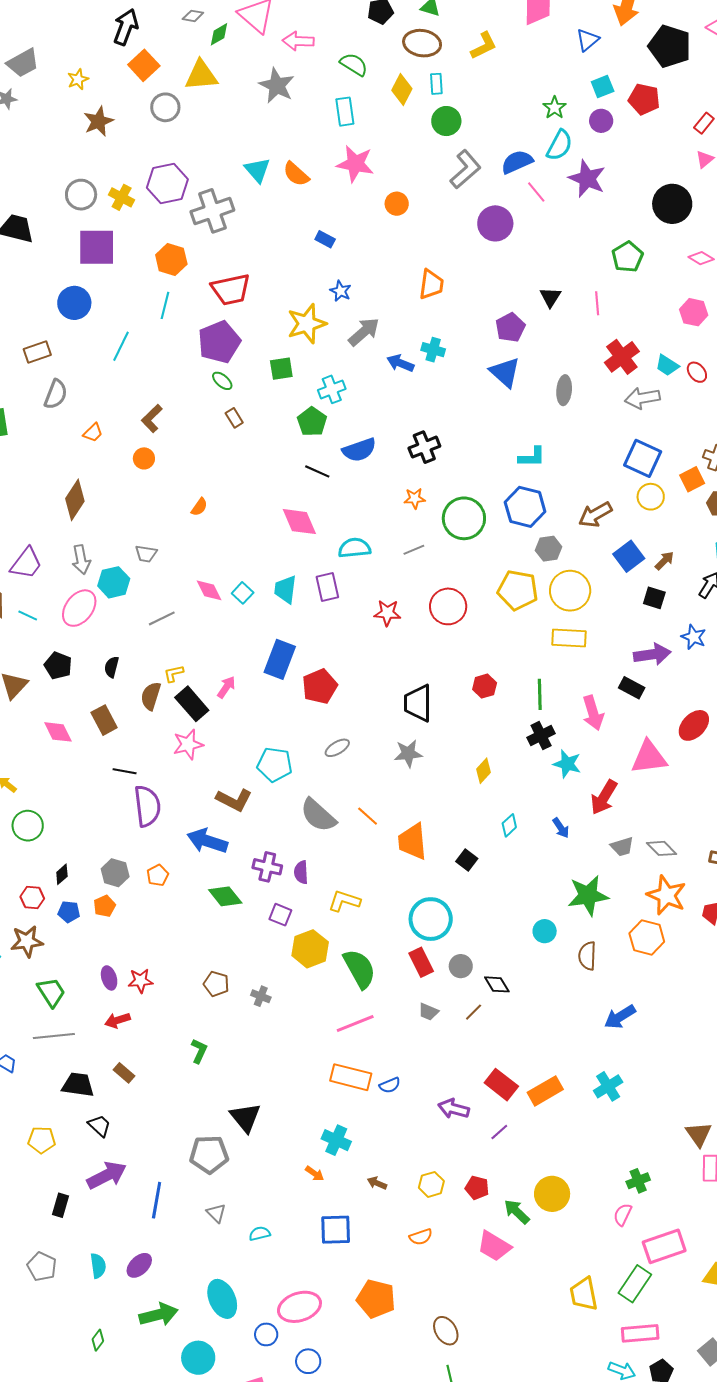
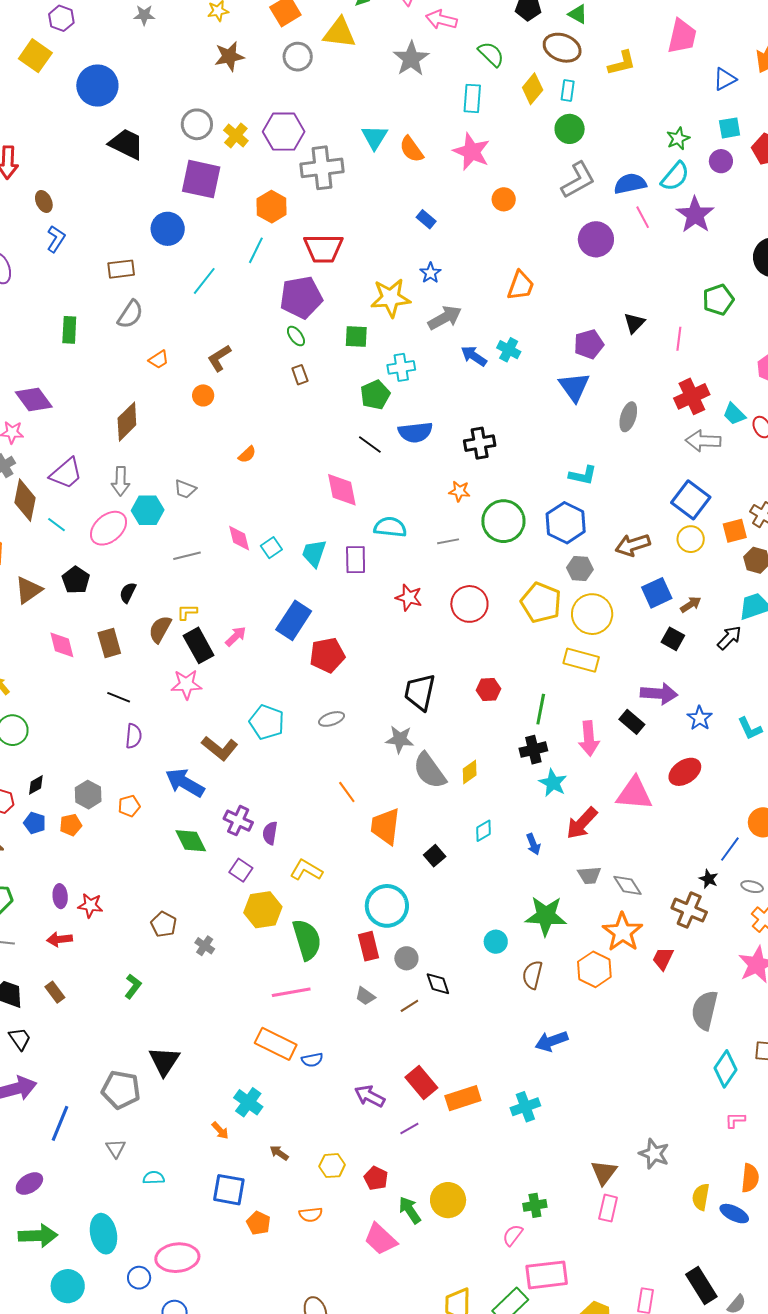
blue star: (694, 637) -> (700, 718), moved
purple semicircle: (147, 806) -> (134, 736), size x0.6
gray semicircle: (318, 815) -> (430, 771), moved
orange pentagon: (376, 1299) -> (258, 1223), moved, size x0.6

